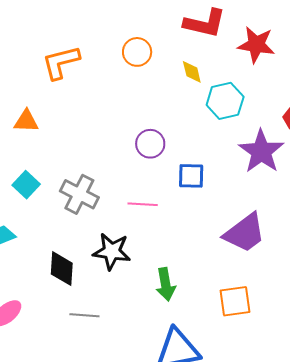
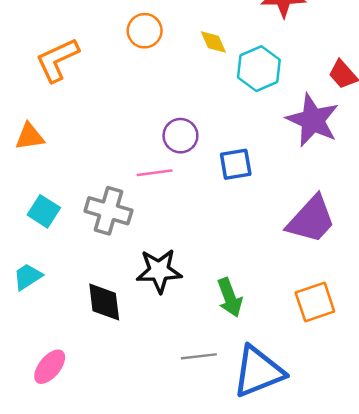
pink line: (143, 204) -> (155, 173), moved
gray line: (84, 315) -> (199, 356), moved

